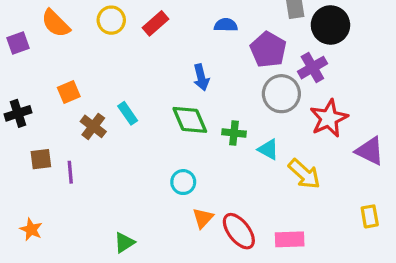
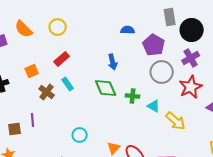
red rectangle: (155, 23) -> (62, 59), moved
purple cross: (312, 68) -> (191, 58), moved
brown square: (41, 159) -> (15, 129), moved
cyan circle: (183, 182) -> (80, 135), moved

